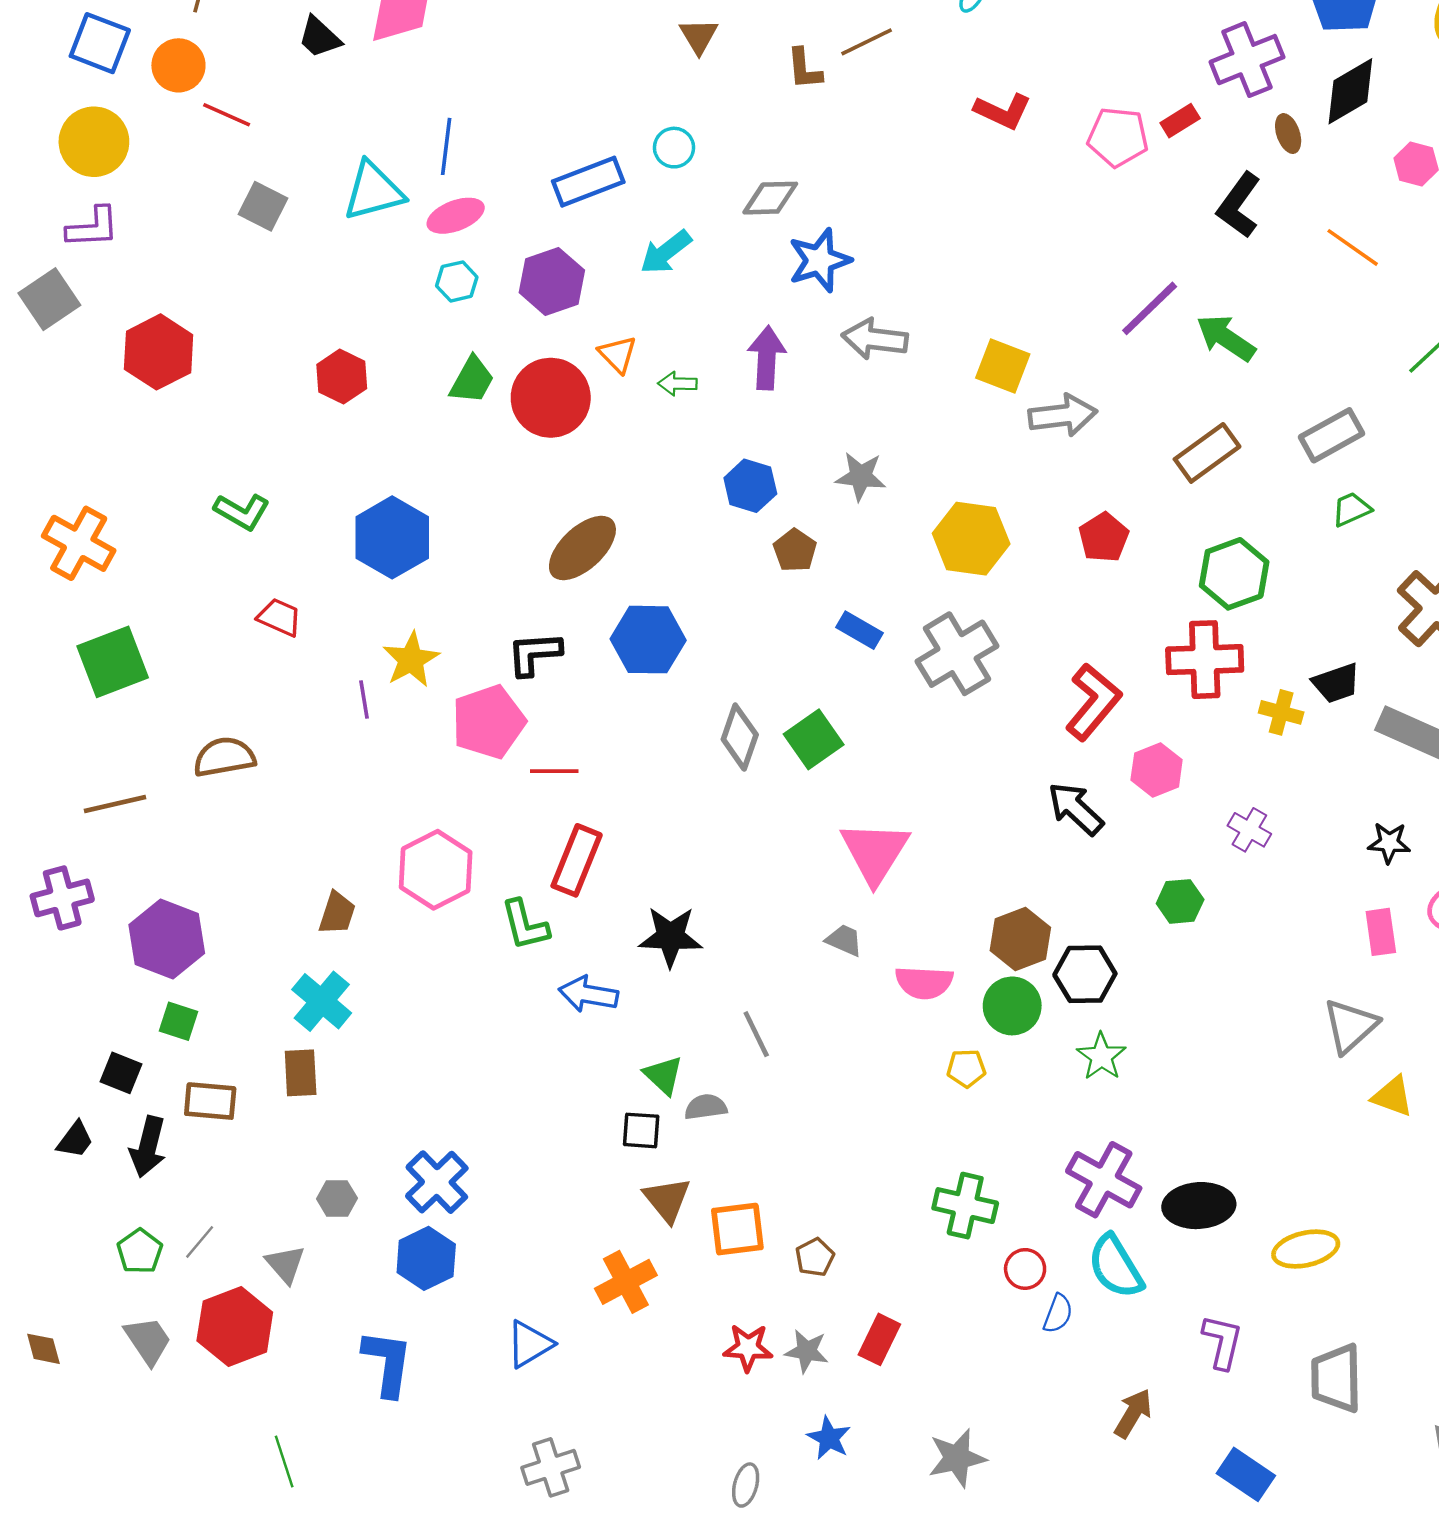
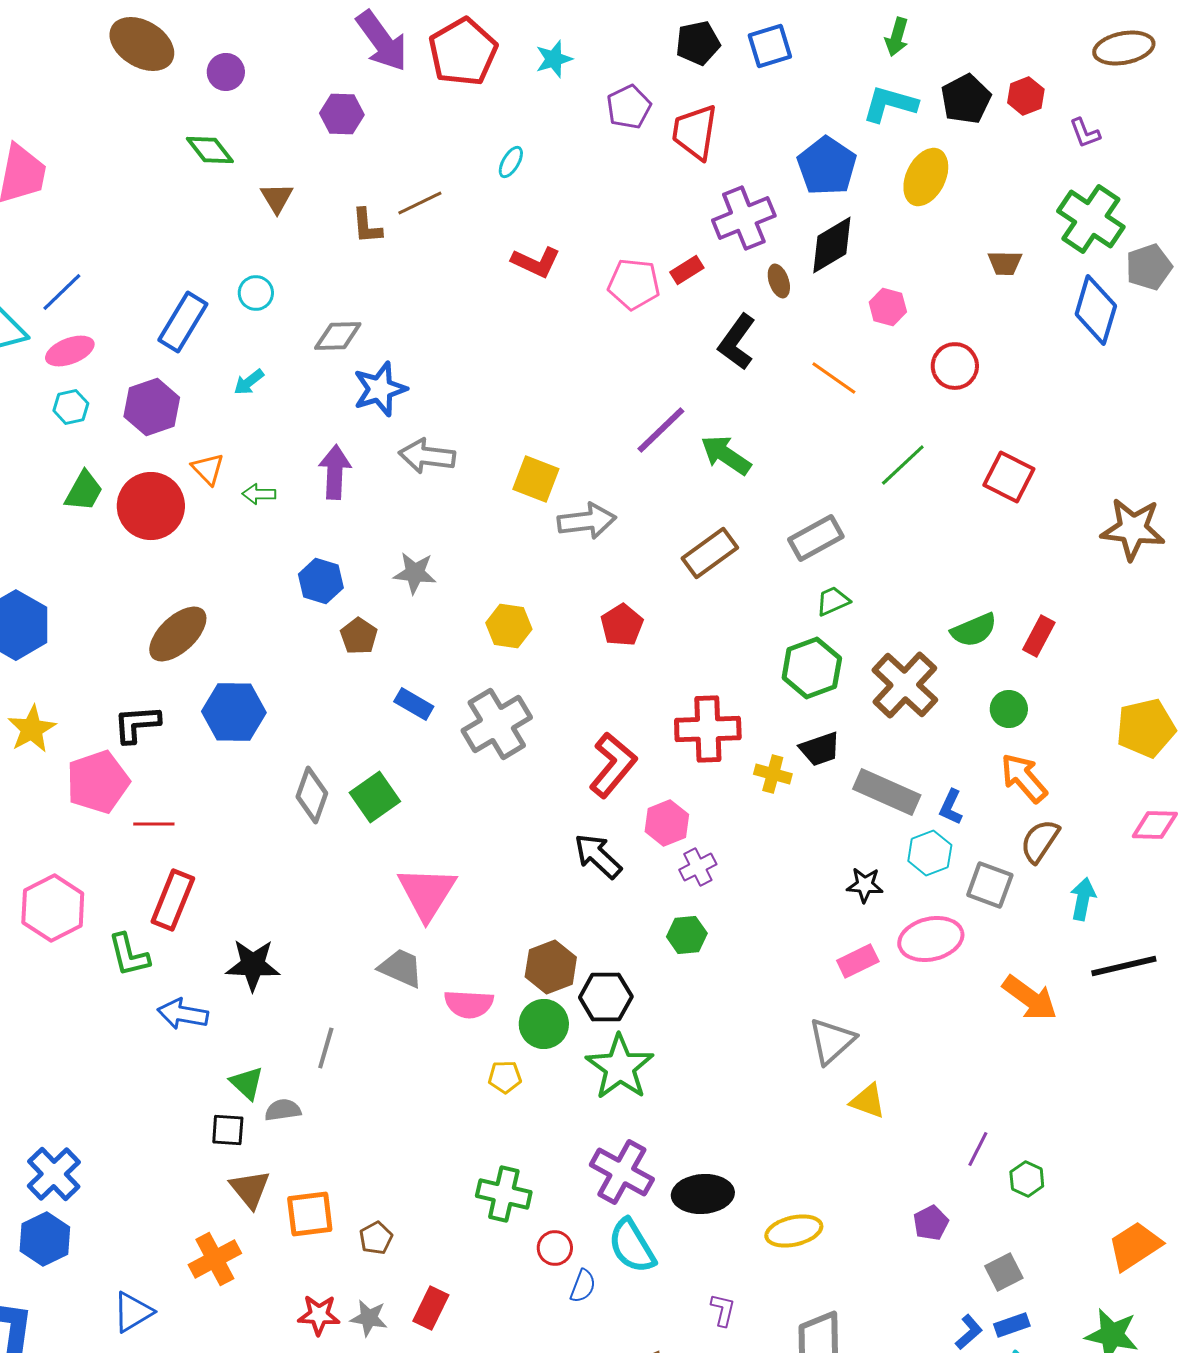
blue line: (446, 146) -> (62, 292), turned 39
blue rectangle: (588, 182) -> (183, 322), turned -38
cyan arrow: (666, 252) -> (249, 382), size x0.7
yellow hexagon: (971, 539) -> (509, 626), size x0.7
green hexagon: (1234, 574) -> (812, 668), moved
purple cross: (1249, 830) -> (698, 867), moved, turned 33
pink rectangle: (1381, 932) -> (858, 961), turned 72
gray trapezoid: (844, 940) -> (401, 968), size x1.4
gray line: (756, 1034) -> (326, 1048), turned 42
green star: (1101, 1056) -> (620, 1067), size x1.6
purple L-shape: (1222, 1342) -> (723, 1310), size x0.7

